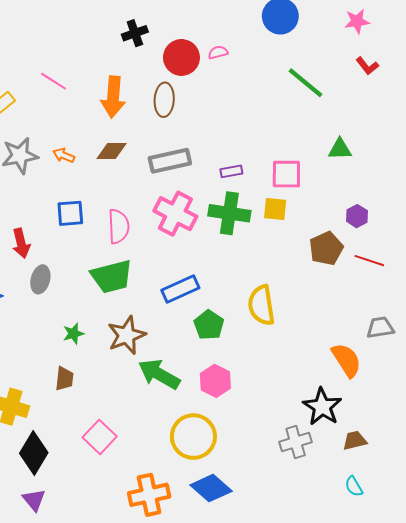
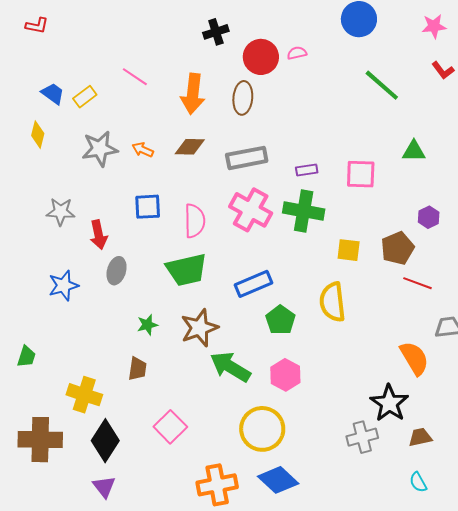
yellow square: (275, 209) -> (349, 250), moved
red line: (369, 261) -> (418, 283), moved

